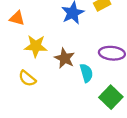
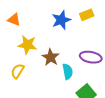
yellow semicircle: (27, 78) -> (18, 71), turned 77

